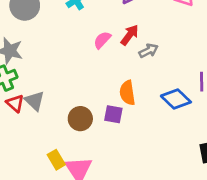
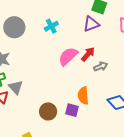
pink semicircle: (102, 40) -> (68, 56), size x1.5
gray triangle: (34, 101) -> (16, 87), moved

